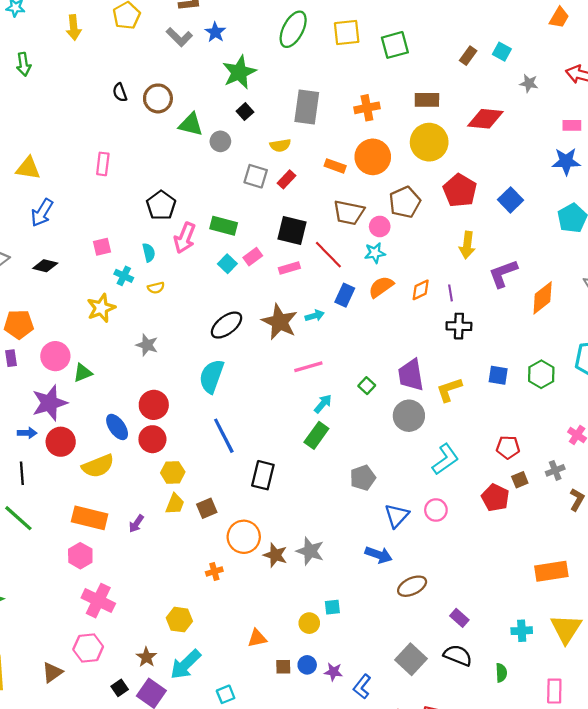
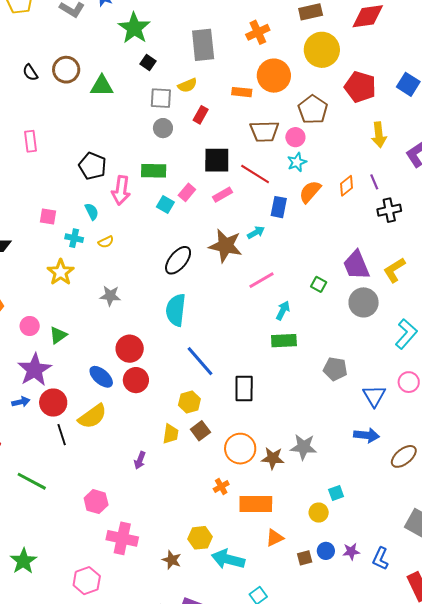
gray circle: (220, 141) -> (163, 128), moved
gray square: (256, 176) -> (161, 98), moved
pink square: (102, 247) -> (48, 217), turned 36
pink circle: (55, 356) -> (30, 326), size x0.7
green rectangle: (316, 435) -> (284, 341), turned 65
yellow hexagon: (173, 472) -> (189, 402), moved
black line: (22, 473) -> (62, 435), moved
gray pentagon: (363, 478) -> (335, 369), turned -30
orange rectangle: (90, 518) -> (256, 504), moved
pink hexagon: (88, 648) -> (87, 581), moved
brown star: (146, 657) -> (172, 560), moved
cyan arrow: (186, 664) -> (228, 559), moved, turned 72

